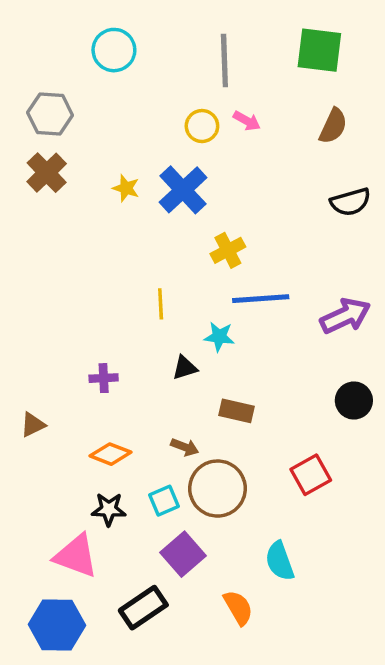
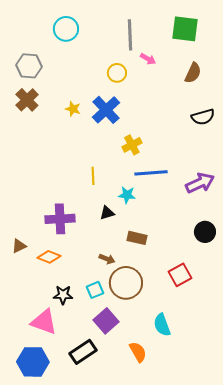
pink arrow: (247, 121) -> (148, 59), moved
purple cross: (104, 378) -> (60, 219), size x1.8
orange diamond: (110, 454) -> (49, 257), moved

